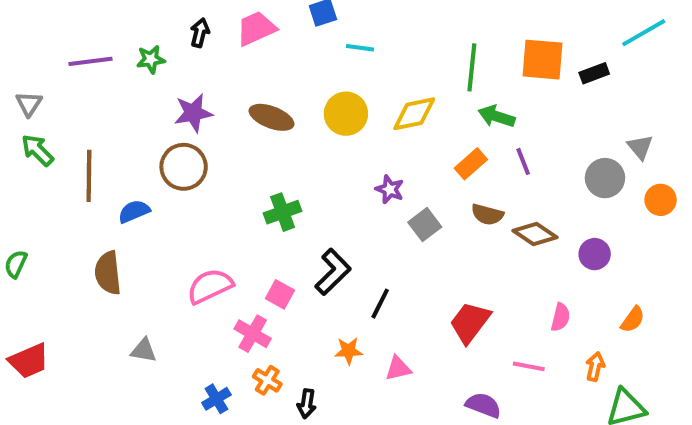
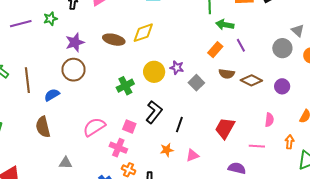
yellow circle: (346, 114) -> (154, 72), moved
yellow diamond: (414, 114) -> (143, 33), moved

